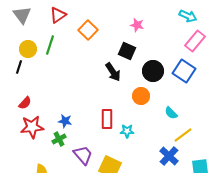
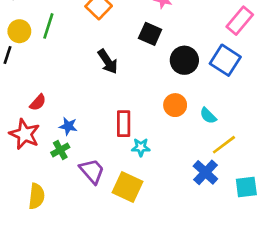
black arrow: (113, 72) -> (108, 62), moved
orange circle: (141, 96) -> (175, 105), moved
red semicircle: (25, 103) -> (38, 102), moved
red star: (32, 127) -> (25, 134), turned 30
cyan star: (127, 131) -> (141, 147), moved

